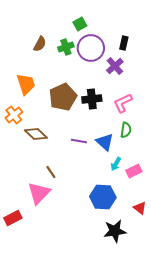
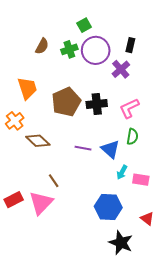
pink rectangle: (134, 171) -> (141, 180), turned 35
red rectangle: (13, 218) -> (14, 200), moved
black star: (115, 231) -> (121, 243), turned 30

